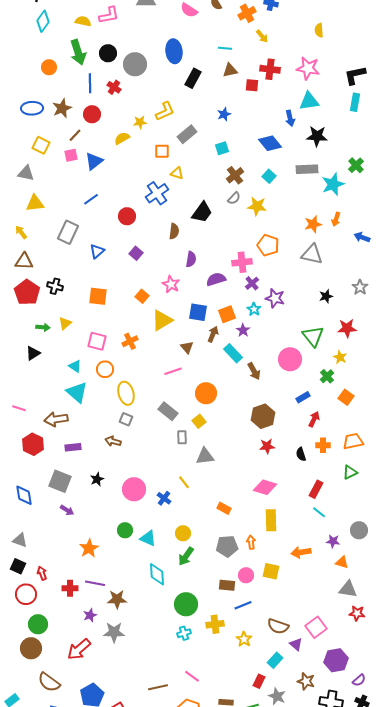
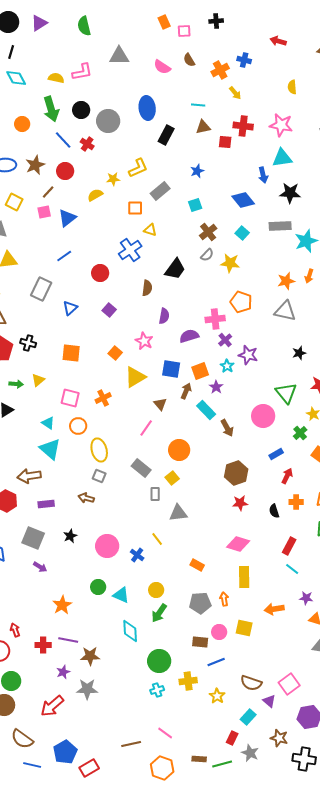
cyan diamond: (43, 21) -> (16, 78), turned -65
blue line: (90, 83) -> (63, 140), turned -42
pink line: (173, 371) -> (146, 428), turned -36

